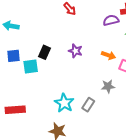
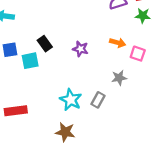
purple star: (75, 51) -> (80, 49), moved
black rectangle: (44, 52) -> (45, 44), turned -56

